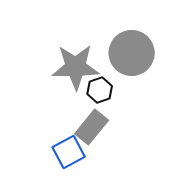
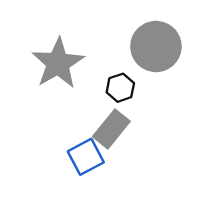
gray star: (76, 67) -> (58, 63), moved, turned -30

